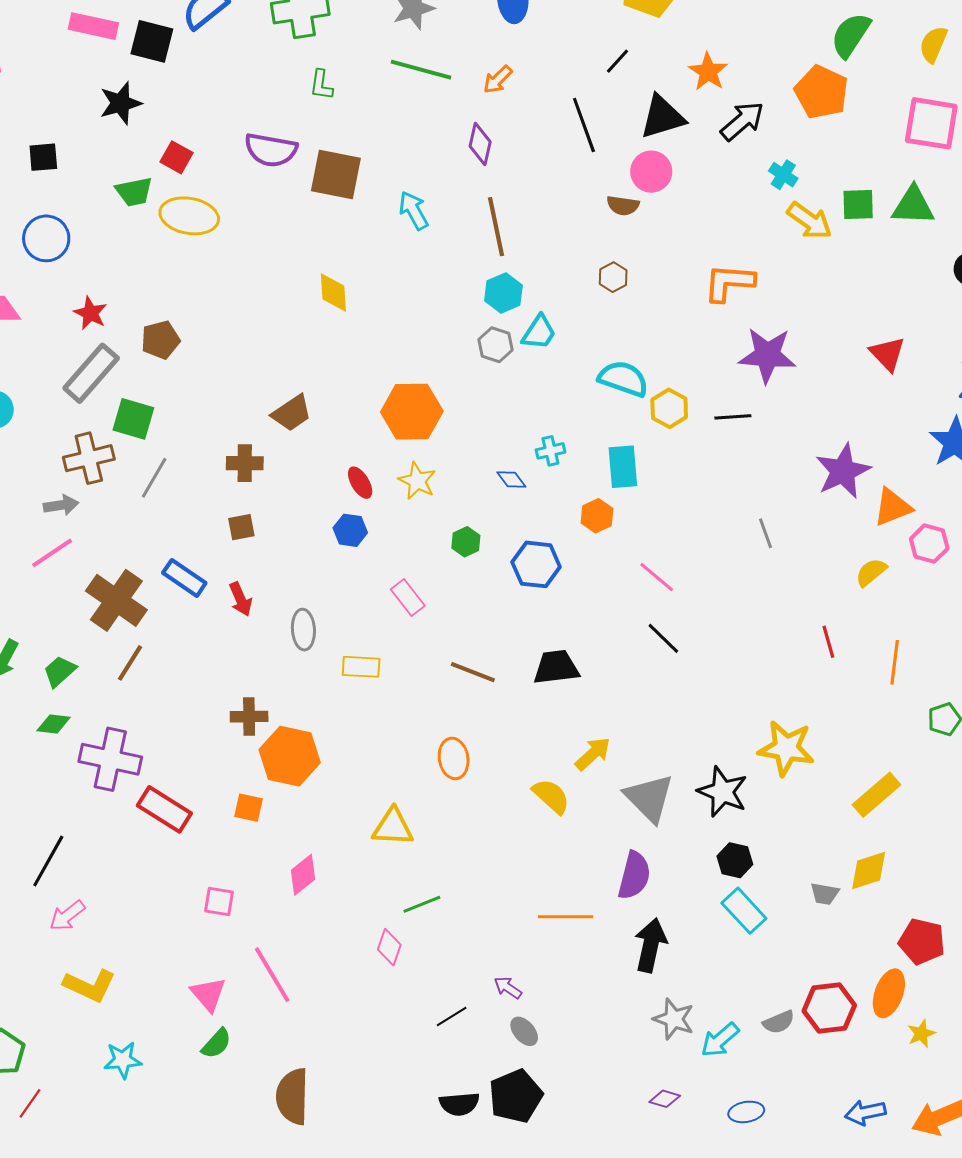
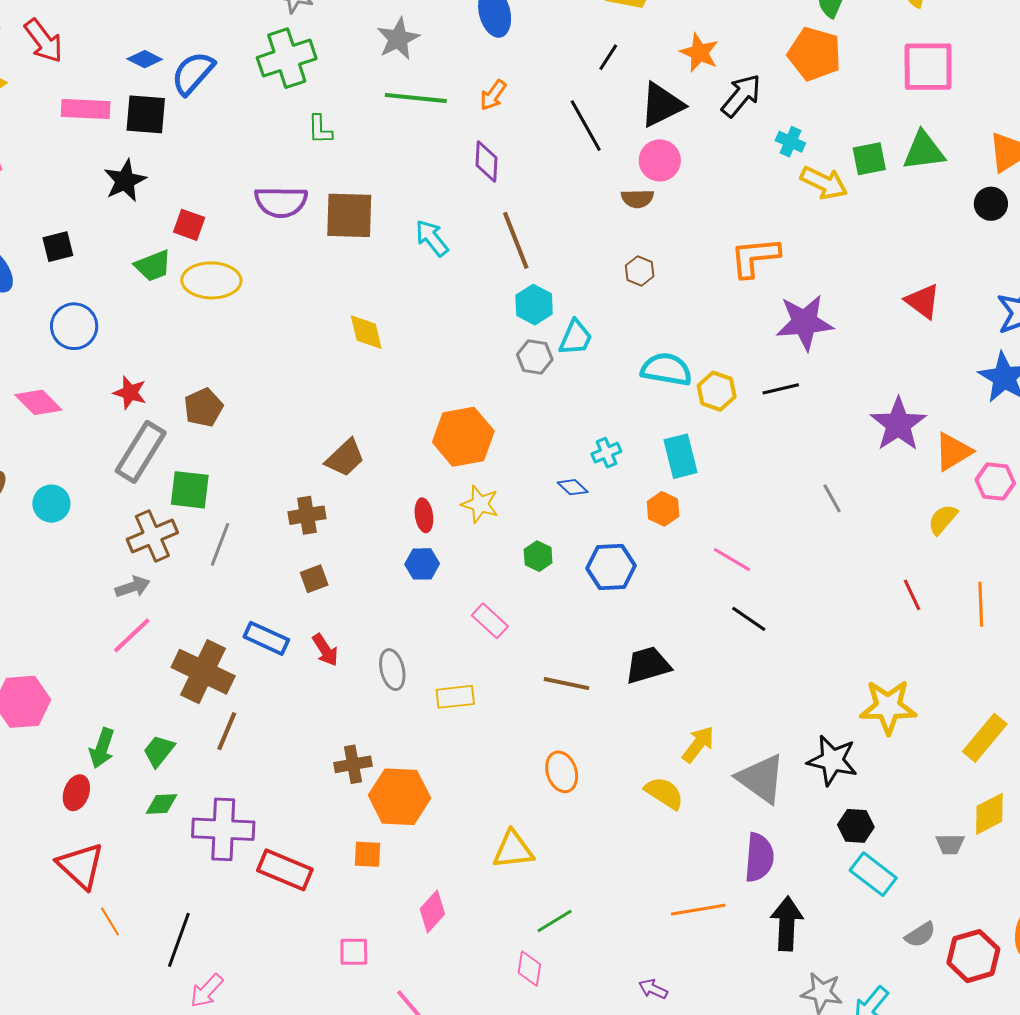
red ellipse: (360, 483) -> (424, 515), turned 32
gray semicircle: (779, 1022) -> (920, 935), moved

